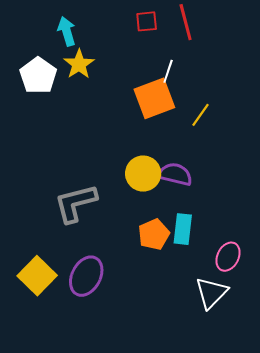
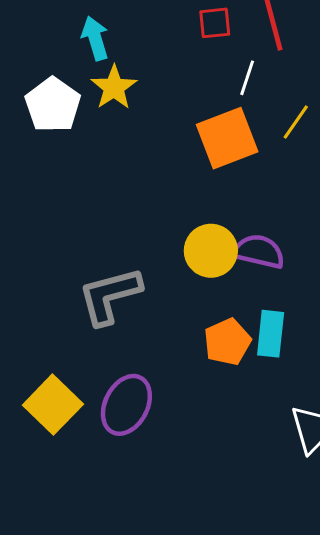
white line: (168, 71) -> (247, 78), moved
yellow line: (201, 115) -> (296, 122), moved

